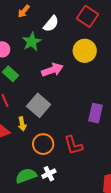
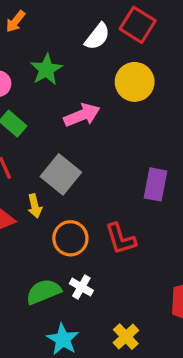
orange arrow: (24, 11) -> (15, 21), moved
white semicircle: (51, 24) -> (97, 36), moved
white cross: (49, 174) -> (81, 287), turned -32

